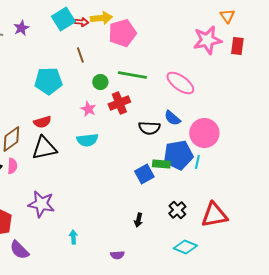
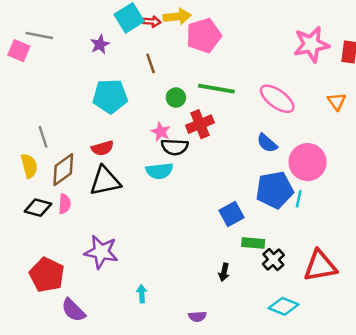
orange triangle: (227, 16) -> (337, 101), moved
purple star: (21, 28) -> (100, 44), moved
black semicircle: (149, 128) -> (175, 147), moved
green rectangle: (161, 164) -> (253, 243), moved

